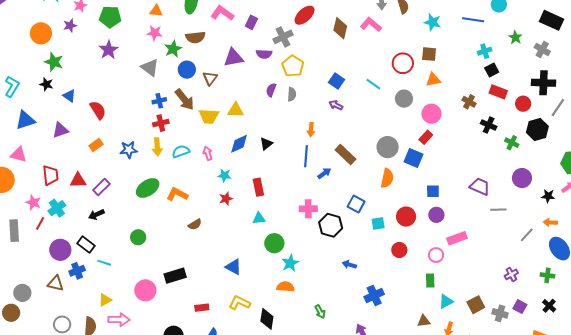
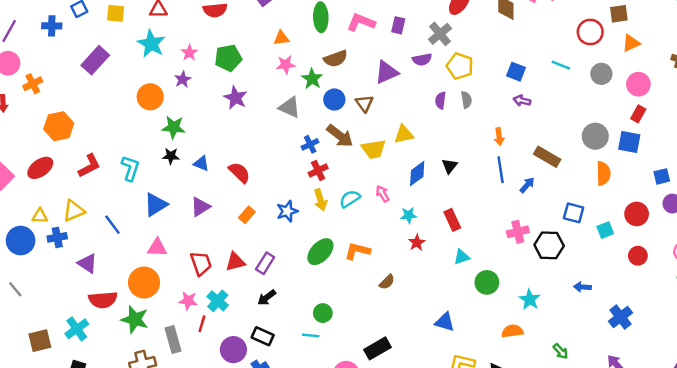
cyan line: (104, 263) -> (311, 335), moved
cyan star: (290, 263) -> (530, 299), moved

